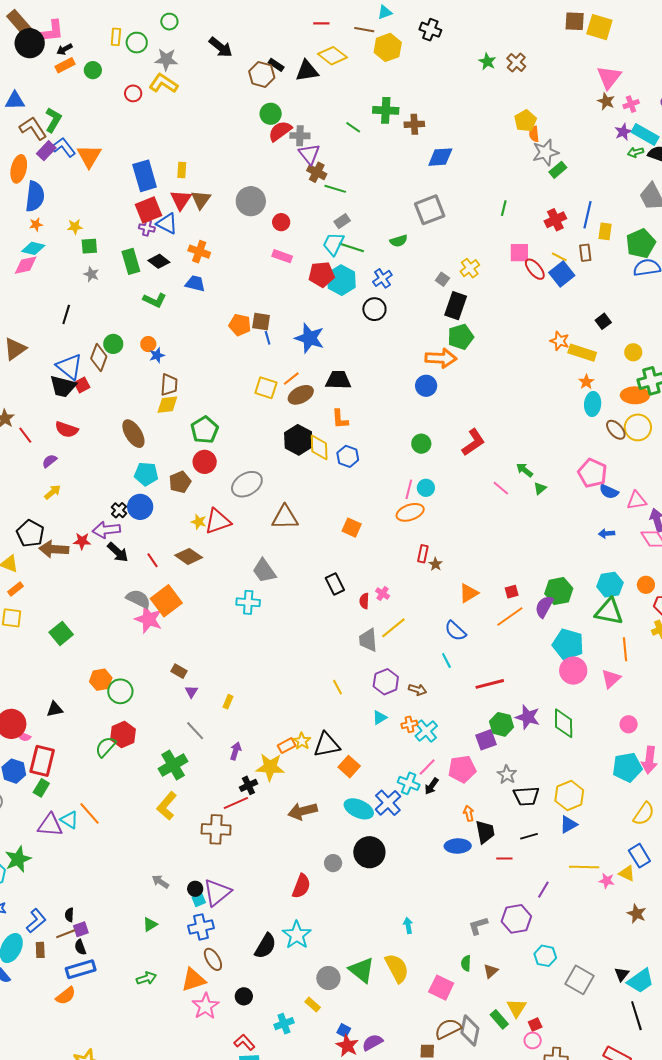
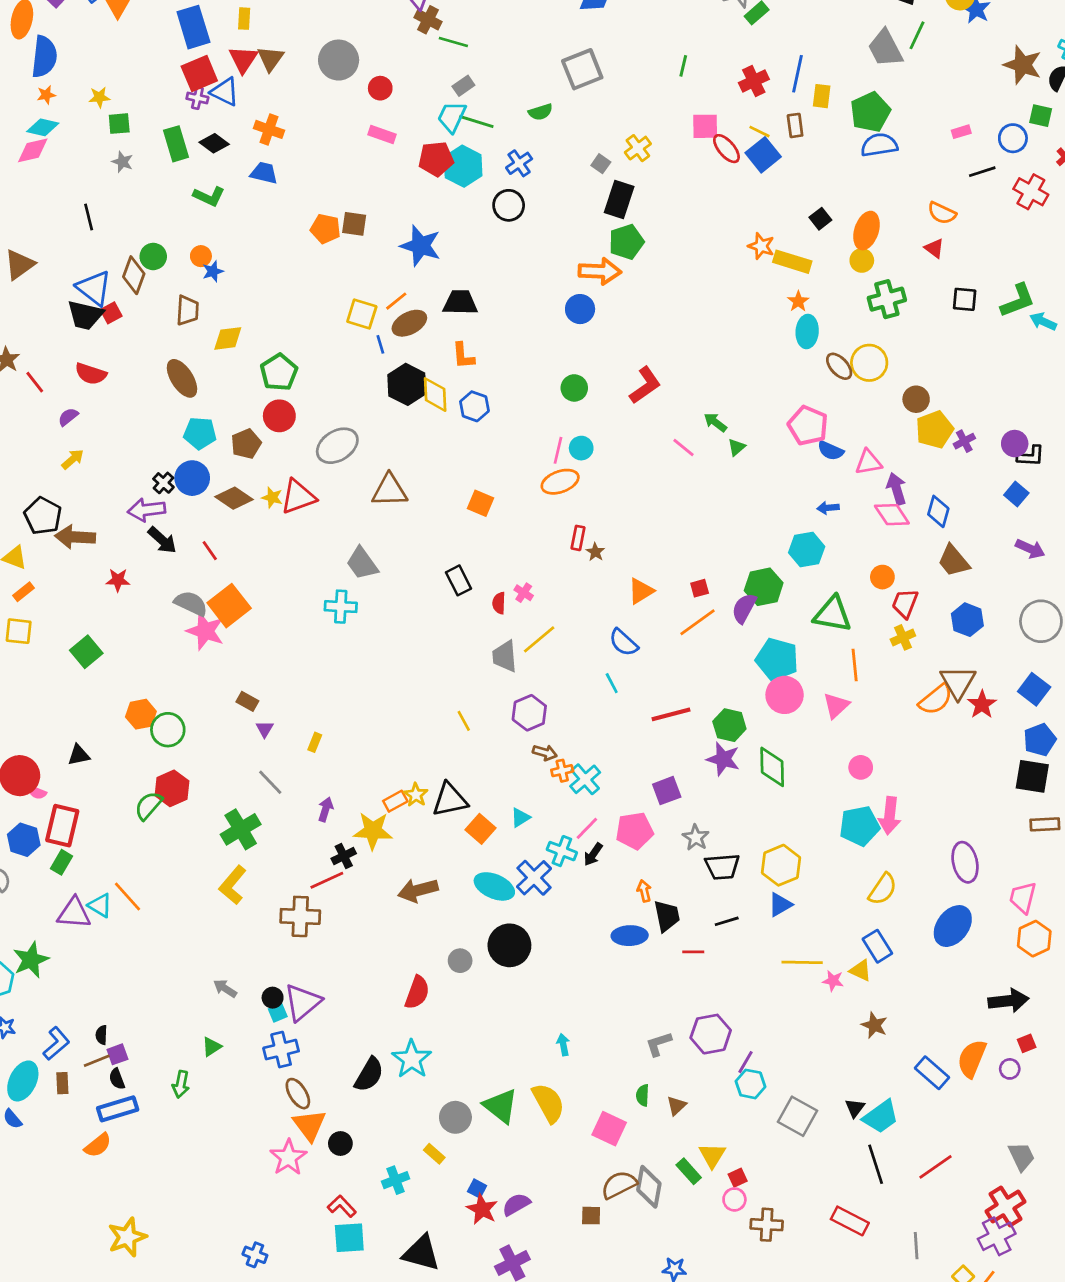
black line: (66, 314) -> (89, 217), turned -30
blue line: (268, 338) -> (380, 344), moved
brown trapezoid: (169, 385) -> (188, 310), moved
orange ellipse: (635, 395) -> (866, 231), moved, turned -72
red star: (82, 541) -> (118, 580), moved
brown diamond: (189, 556) -> (234, 498), moved
cyan hexagon: (610, 585) -> (807, 550), moved
brown arrow: (418, 690) -> (545, 753), moved
cyan triangle: (380, 717) -> (520, 817), moved
green hexagon: (502, 724) -> (729, 725), moved
purple line: (543, 890) -> (746, 1062), moved
green arrow: (146, 978) -> (181, 1084), moved, turned 120
orange triangle: (193, 980) -> (309, 1125), moved, turned -48

